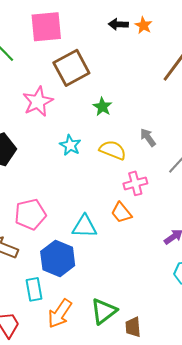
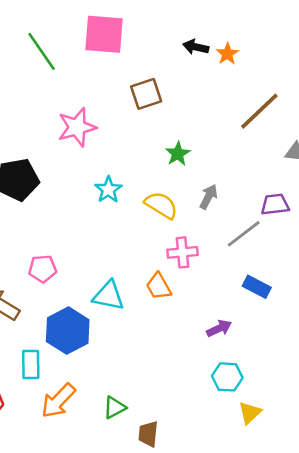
brown square: (71, 68) -> (146, 94), moved, size x0.7
green star: (102, 107) -> (178, 154), moved
gray arrow: (148, 137) -> (209, 197), turned 54
pink pentagon: (30, 214) -> (43, 269), size x0.7
green triangle: (104, 311) -> (115, 407), size x0.7

